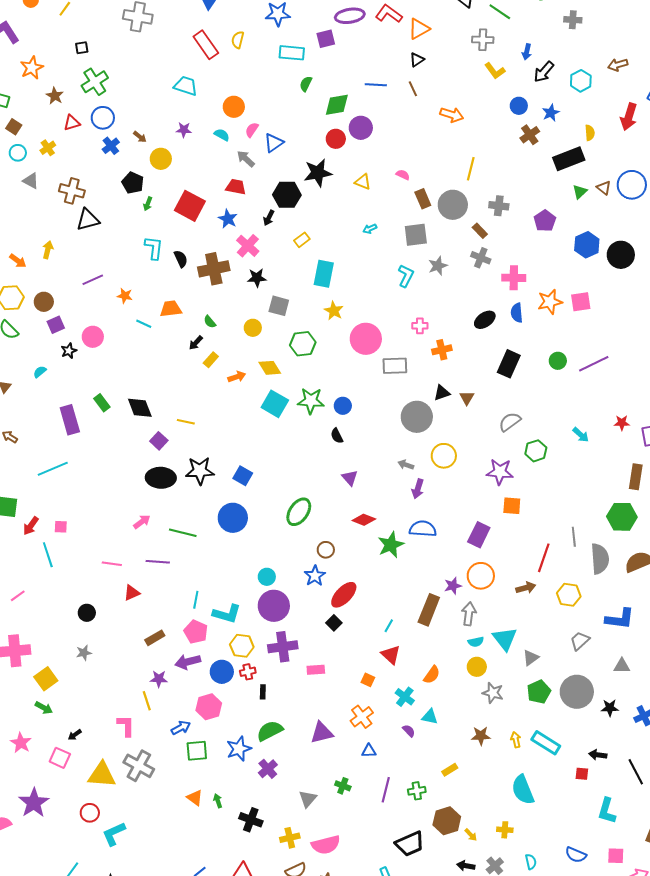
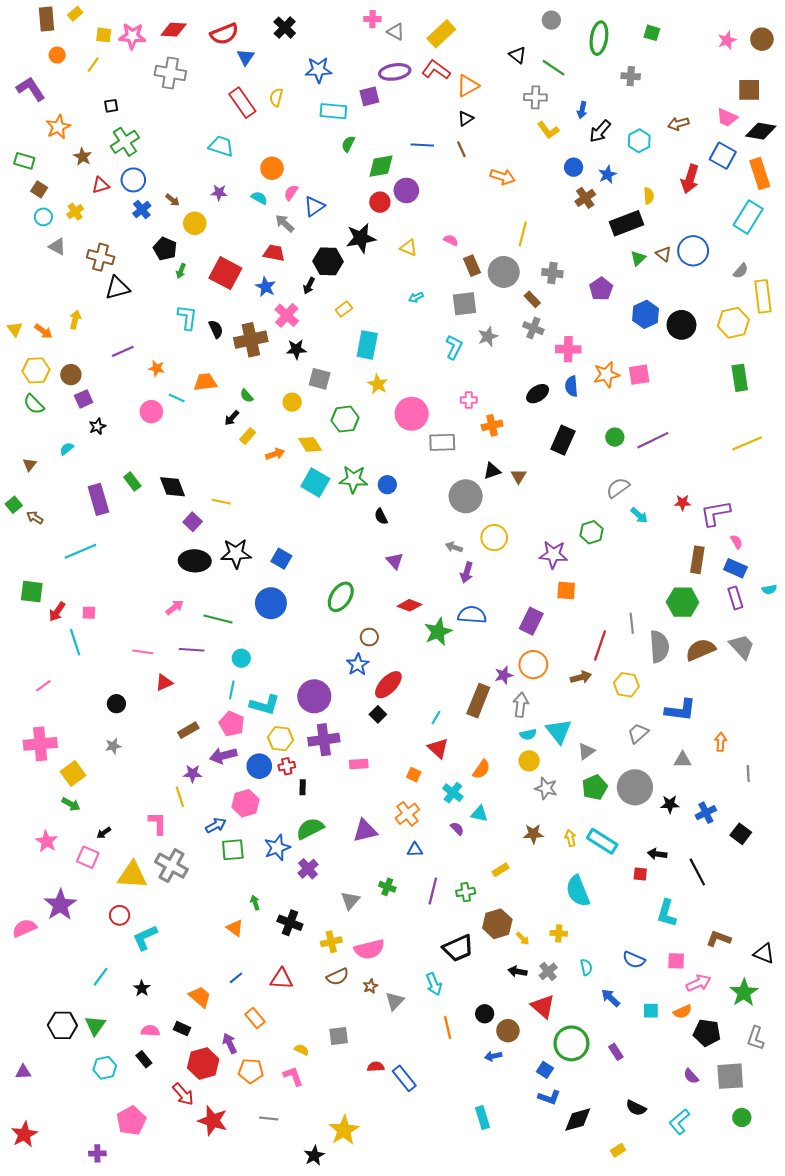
pink circle: (93, 337) -> (151, 412), moved
gray semicircle: (510, 422) -> (618, 488), moved
cyan circle: (267, 577) -> (241, 658), moved
orange triangle: (195, 798) -> (235, 928), moved

